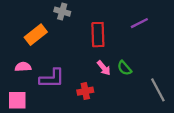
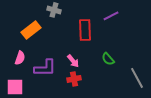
purple line: (139, 23) -> (111, 16), moved
pink semicircle: (23, 67) -> (20, 58), turned 112
pink arrow: (104, 68) -> (73, 61), moved

